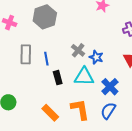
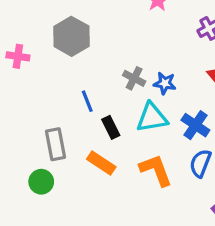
gray rectangle: (26, 54) -> (56, 144), moved
orange rectangle: (50, 113) -> (101, 163), moved

